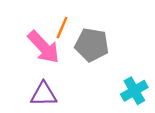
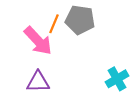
gray pentagon: (92, 45) -> (80, 20), moved

